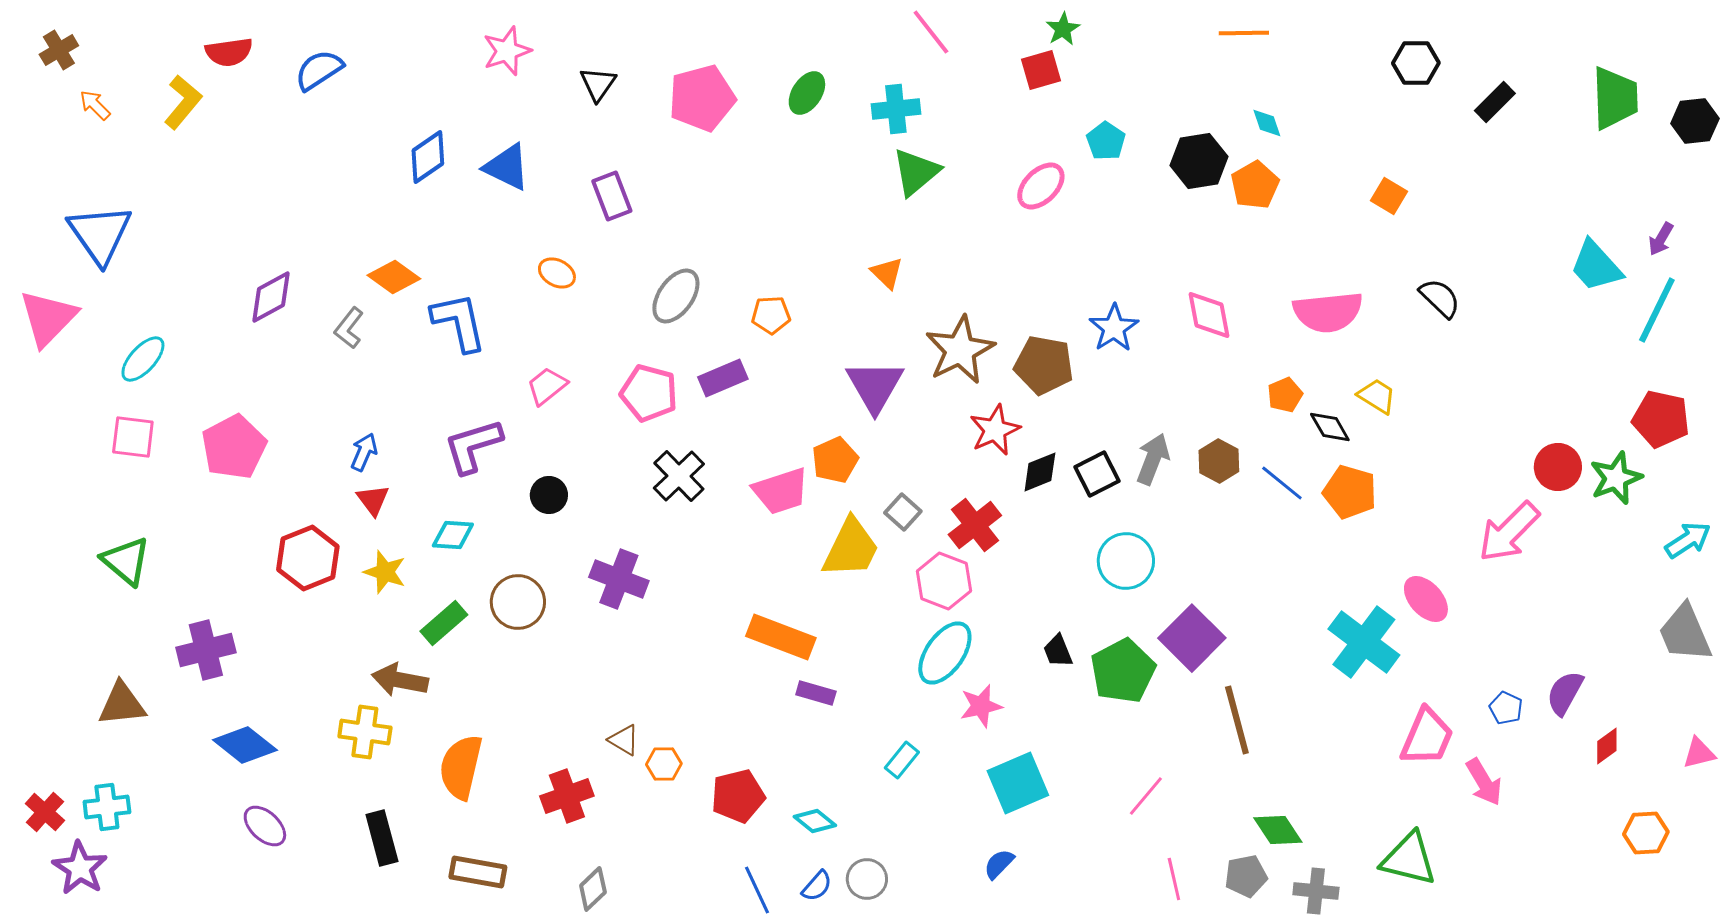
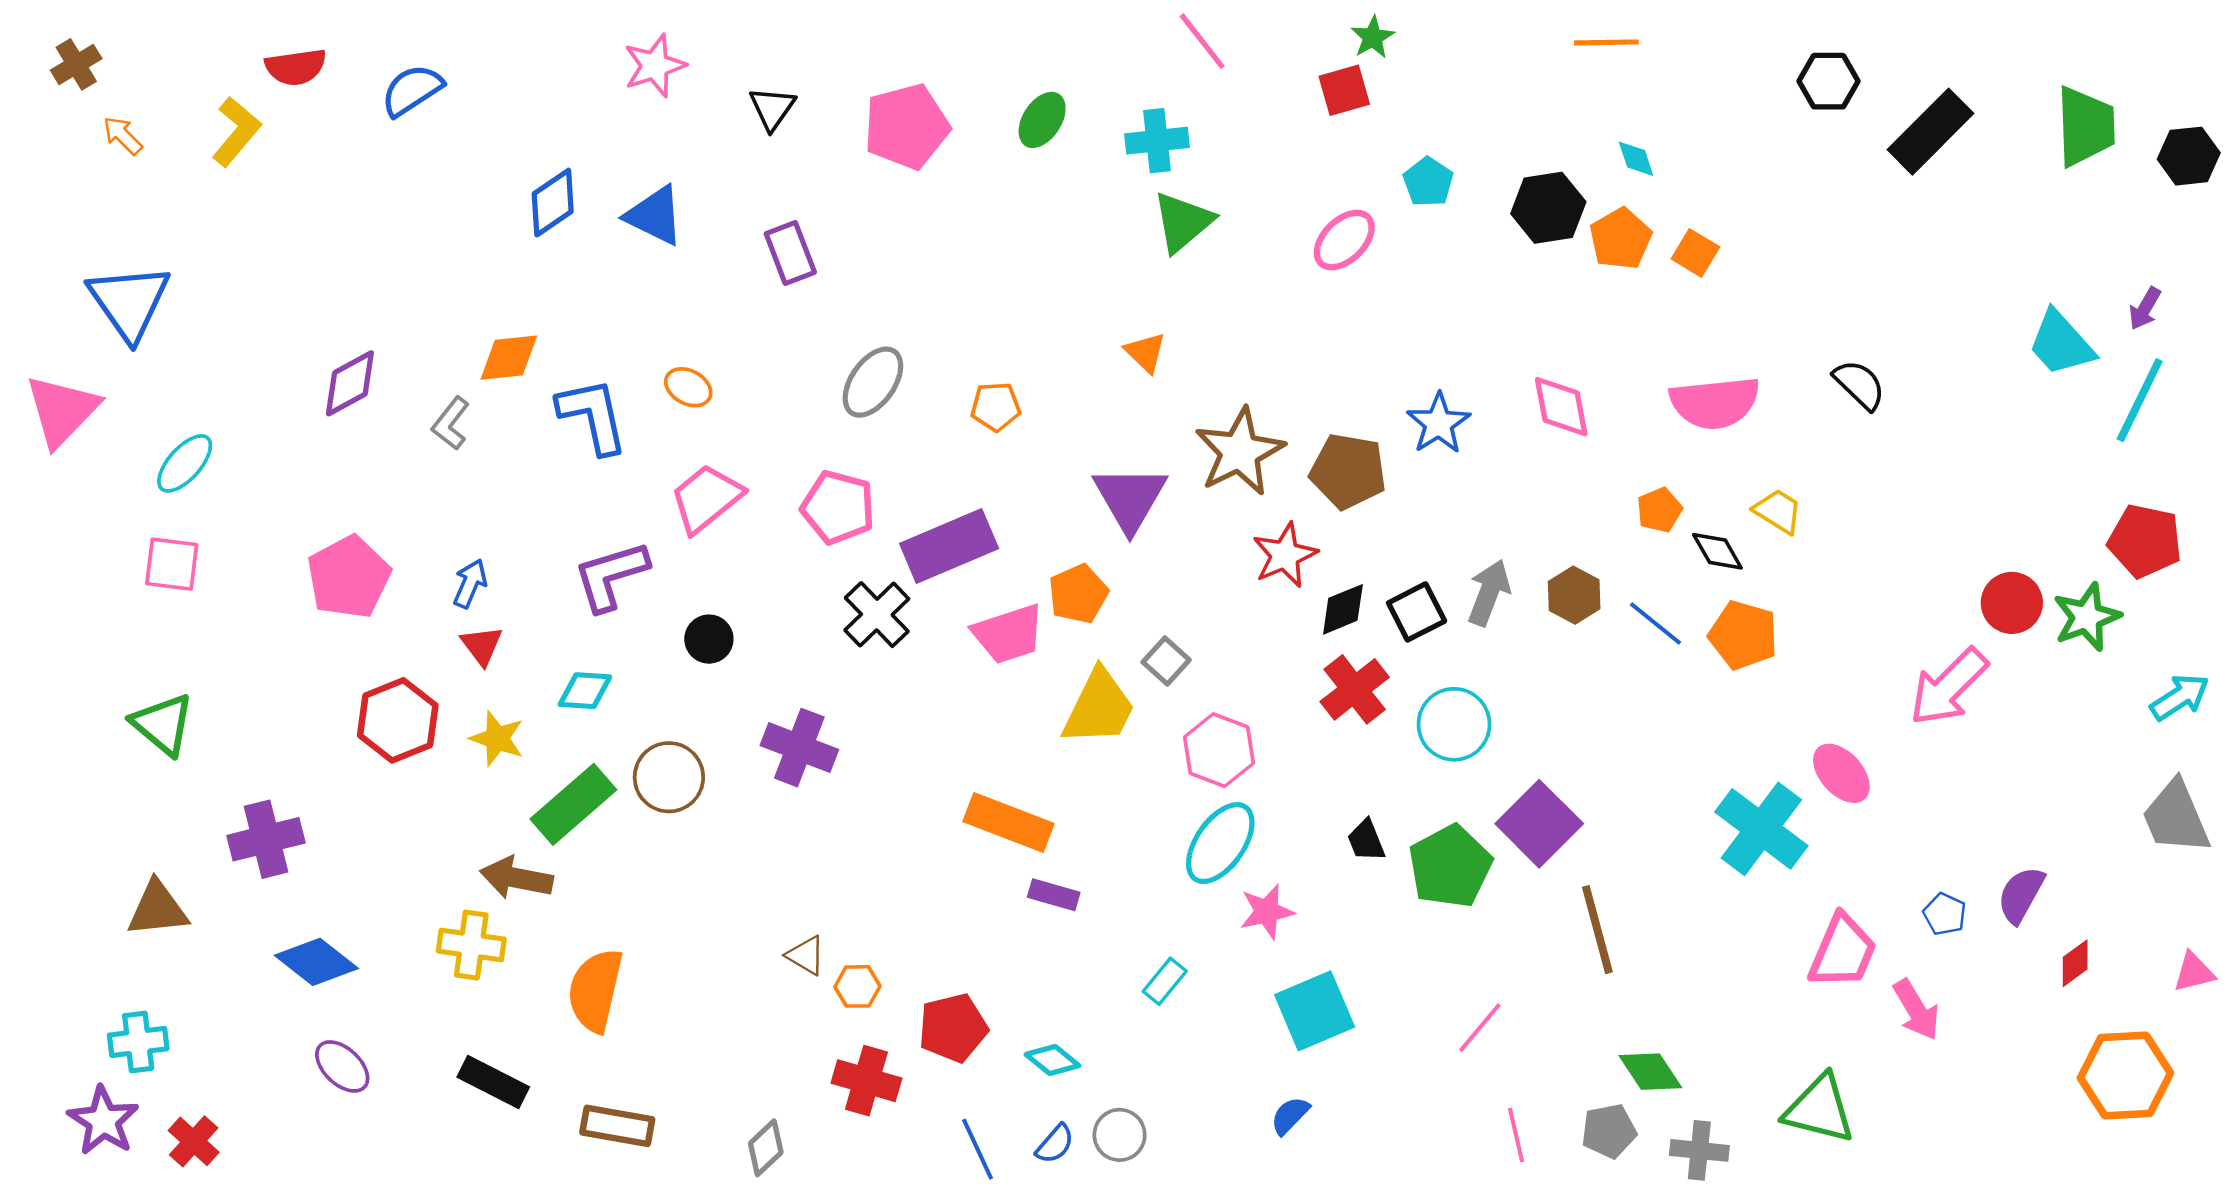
black rectangle: (1495, 102) -> (1930, 132), size x1.6
orange square: (1389, 196) -> (1695, 253), moved
orange ellipse: (557, 273) -> (688, 387), moved
orange diamond: (394, 277) -> (509, 358), turned -42
purple rectangle: (723, 378) -> (949, 546), moved, size x1.5
pink trapezoid: (547, 386) -> (706, 498), size x1.4
pink pentagon: (234, 447) -> (349, 577), moved
red cross: (975, 525) -> (1355, 689), moved
green rectangle: (444, 623) -> (573, 804), size x1.4
red cross: (567, 796) -> (866, 1081), moved, turned 36
red cross: (45, 812) -> (194, 1141), moved
orange hexagon: (1646, 833) -> (2125, 1076), size x1.6
black rectangle: (382, 838) -> (493, 1082), turned -48

